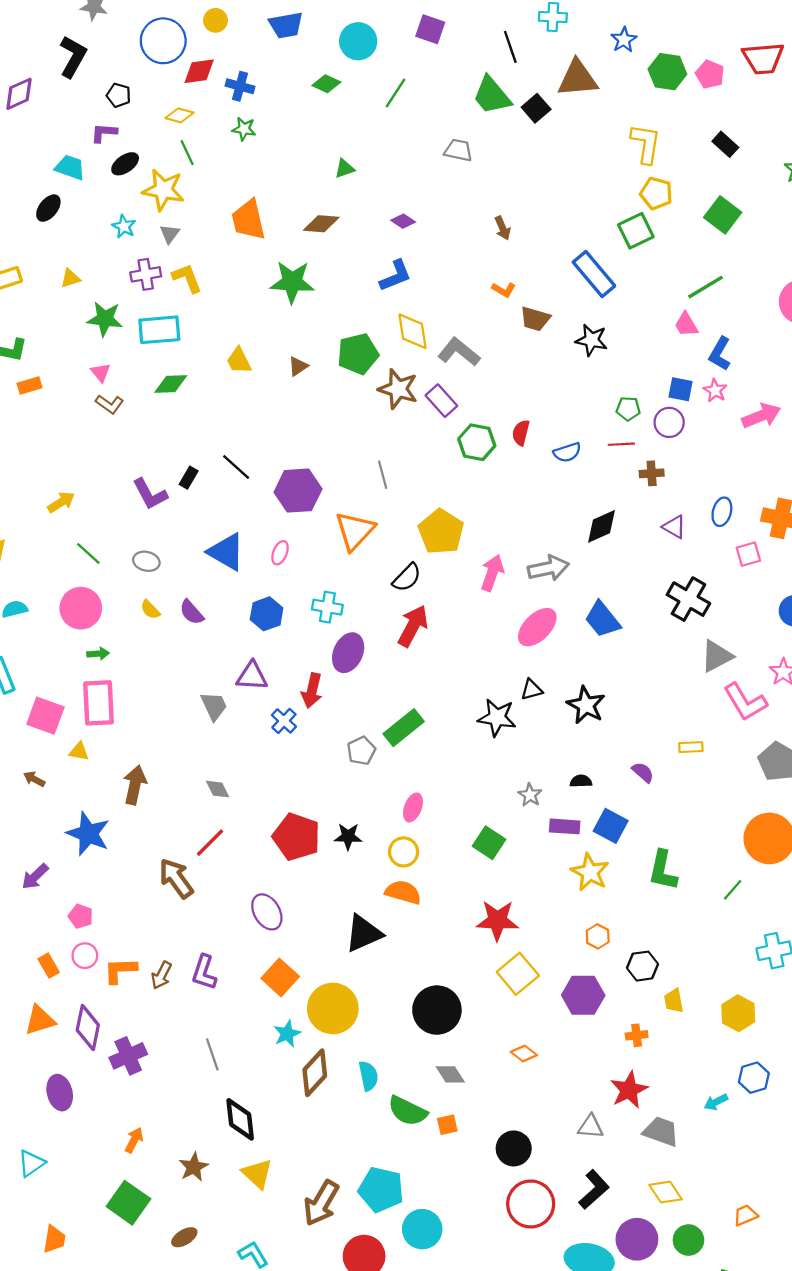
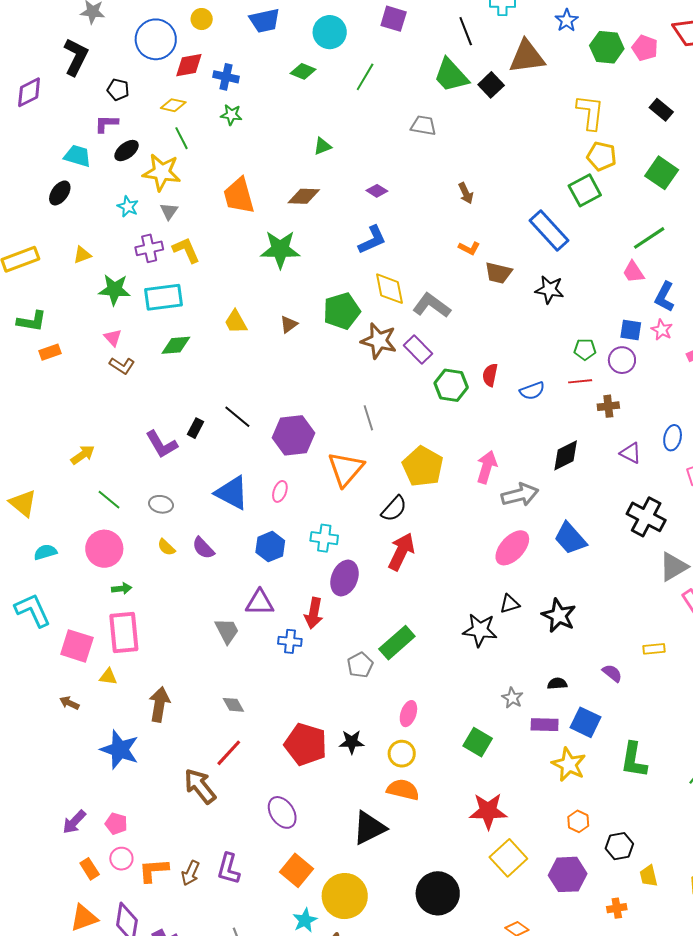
pink arrow: (492, 573) -> (487, 467), moved
blue cross: (284, 721) -> (290, 641), turned -35
purple arrow: (35, 877) -> (74, 822), moved

